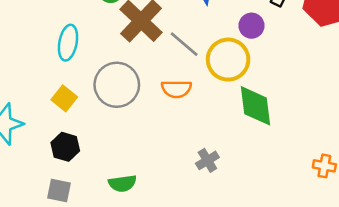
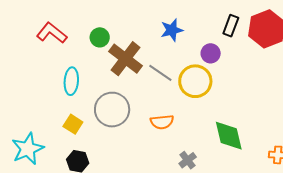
orange semicircle: (176, 89) -> (162, 122), moved
green diamond: (255, 106) -> (229, 136), moved

